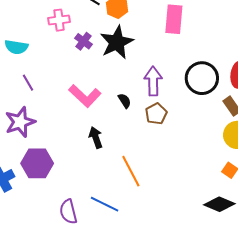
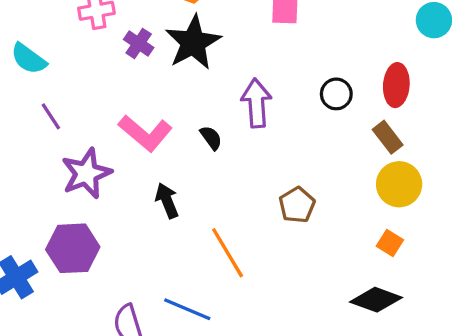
cyan semicircle: (16, 47) -> (29, 59), turned 30
black circle: (202, 78) -> (336, 94), size x0.6
brown pentagon: (156, 114) -> (297, 205), moved
purple star: (20, 122) -> (86, 173), moved

